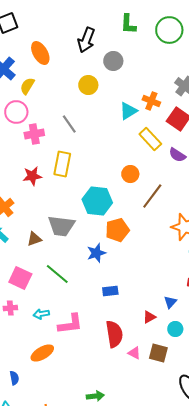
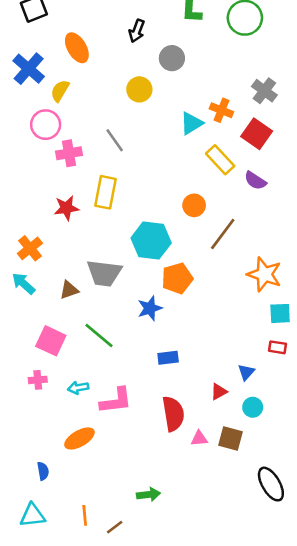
black arrow: (86, 40) -> (137, 31), size x0.7
pink triangle: (134, 353) -> (199, 438), turned -32

